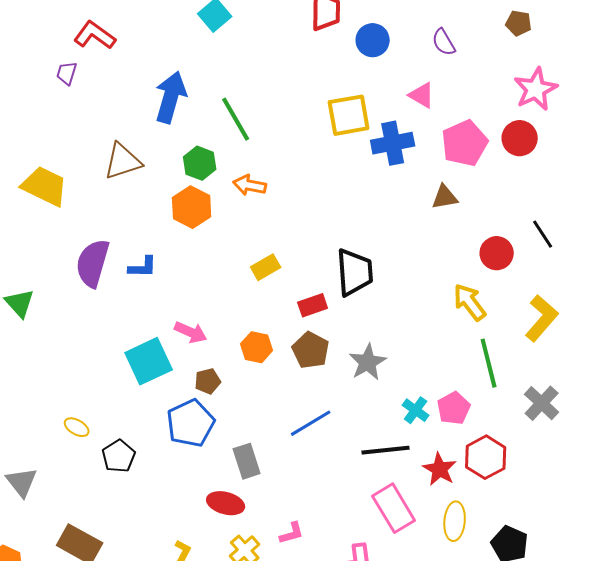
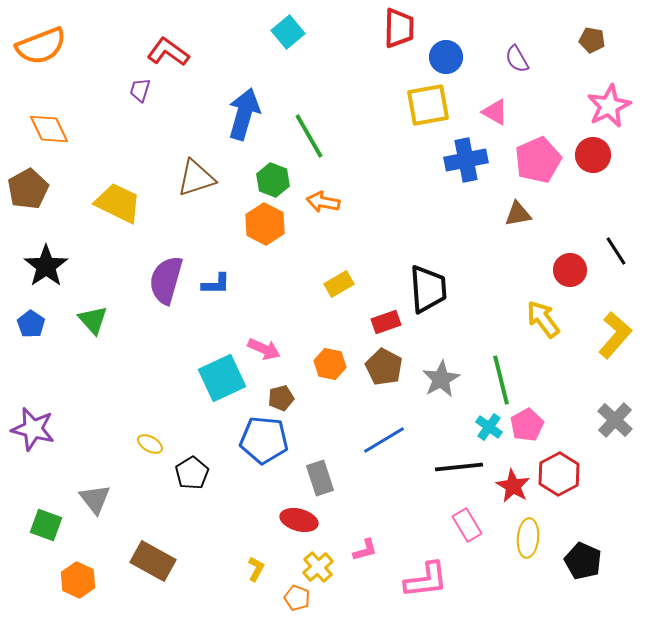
yellow square: (349, 115) -> (428, 105), moved
green line: (489, 363) -> (501, 380), moved
blue pentagon: (191, 423) -> (264, 440), turned 30
pink rectangle: (394, 508) -> (467, 525), size x0.7

